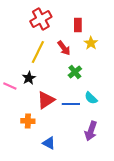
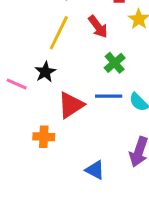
blue line: (71, 104) -> (109, 96), moved
blue triangle: (49, 143) -> (95, 170), moved

